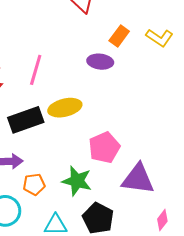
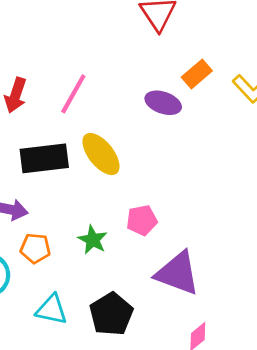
yellow ellipse: (65, 108) -> (101, 154), turned 52
pink pentagon: (104, 148) -> (142, 220), size x0.7
green star: (77, 181) -> (93, 240), moved, size x0.7

